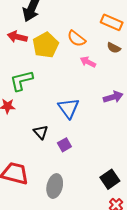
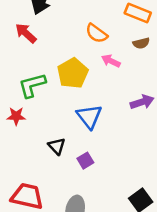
red arrow: (17, 37) -> (26, 33), turned 30
yellow pentagon: (46, 45) -> (73, 73), moved
brown semicircle: (114, 48) -> (141, 43), turned -40

